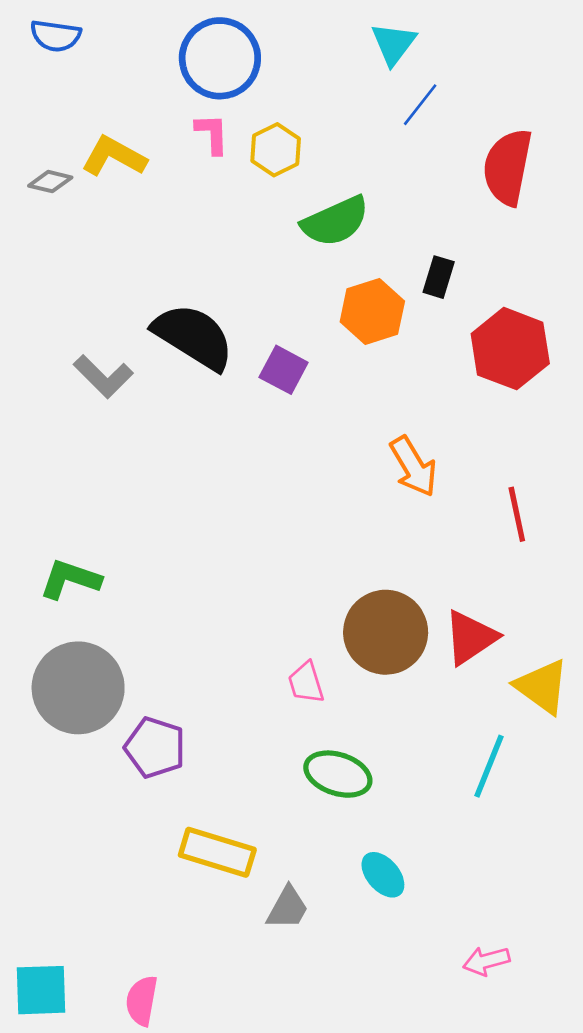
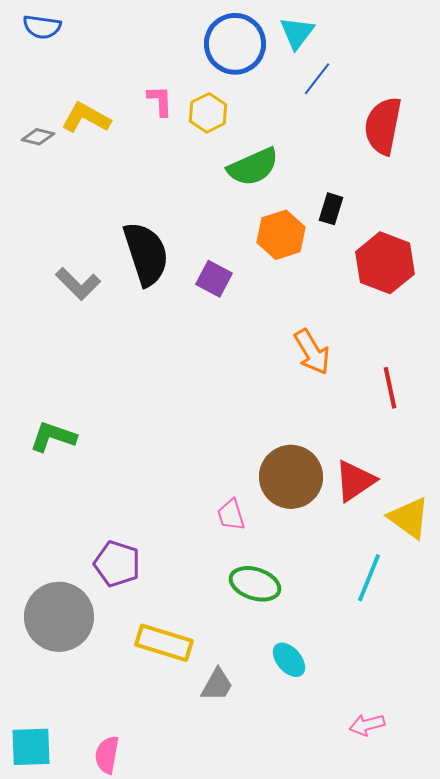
blue circle: (220, 58) -> (235, 44), moved
black semicircle: (193, 337) -> (146, 254), turned 40
gray circle: (78, 688) -> (59, 617), moved

